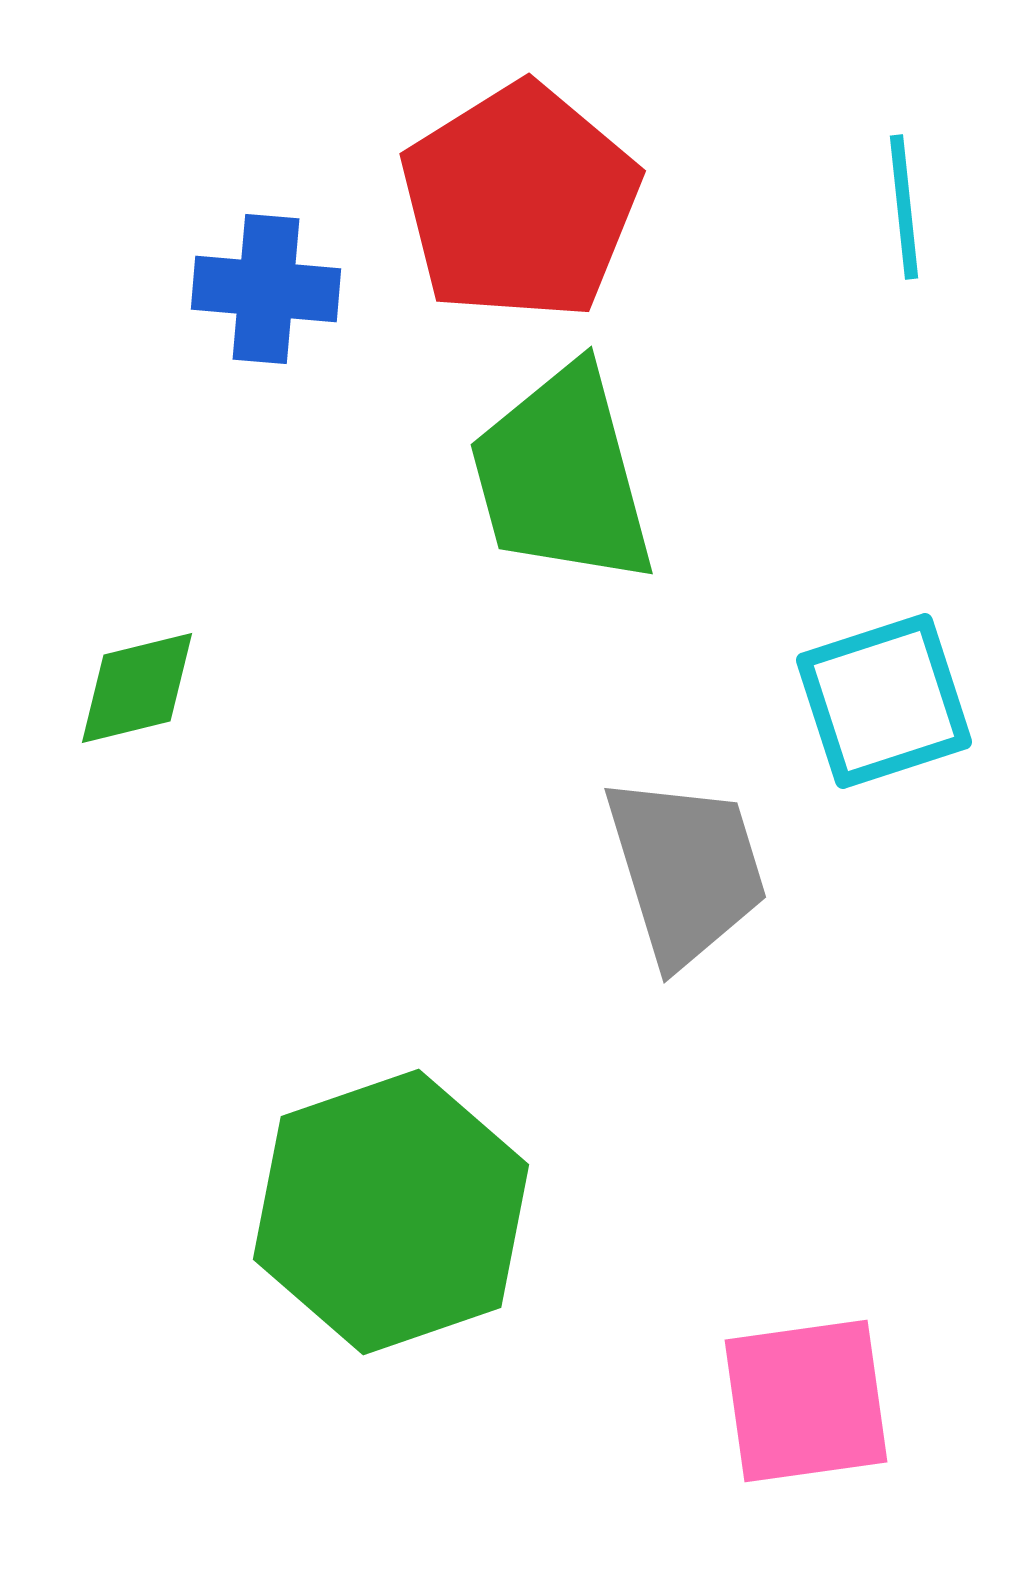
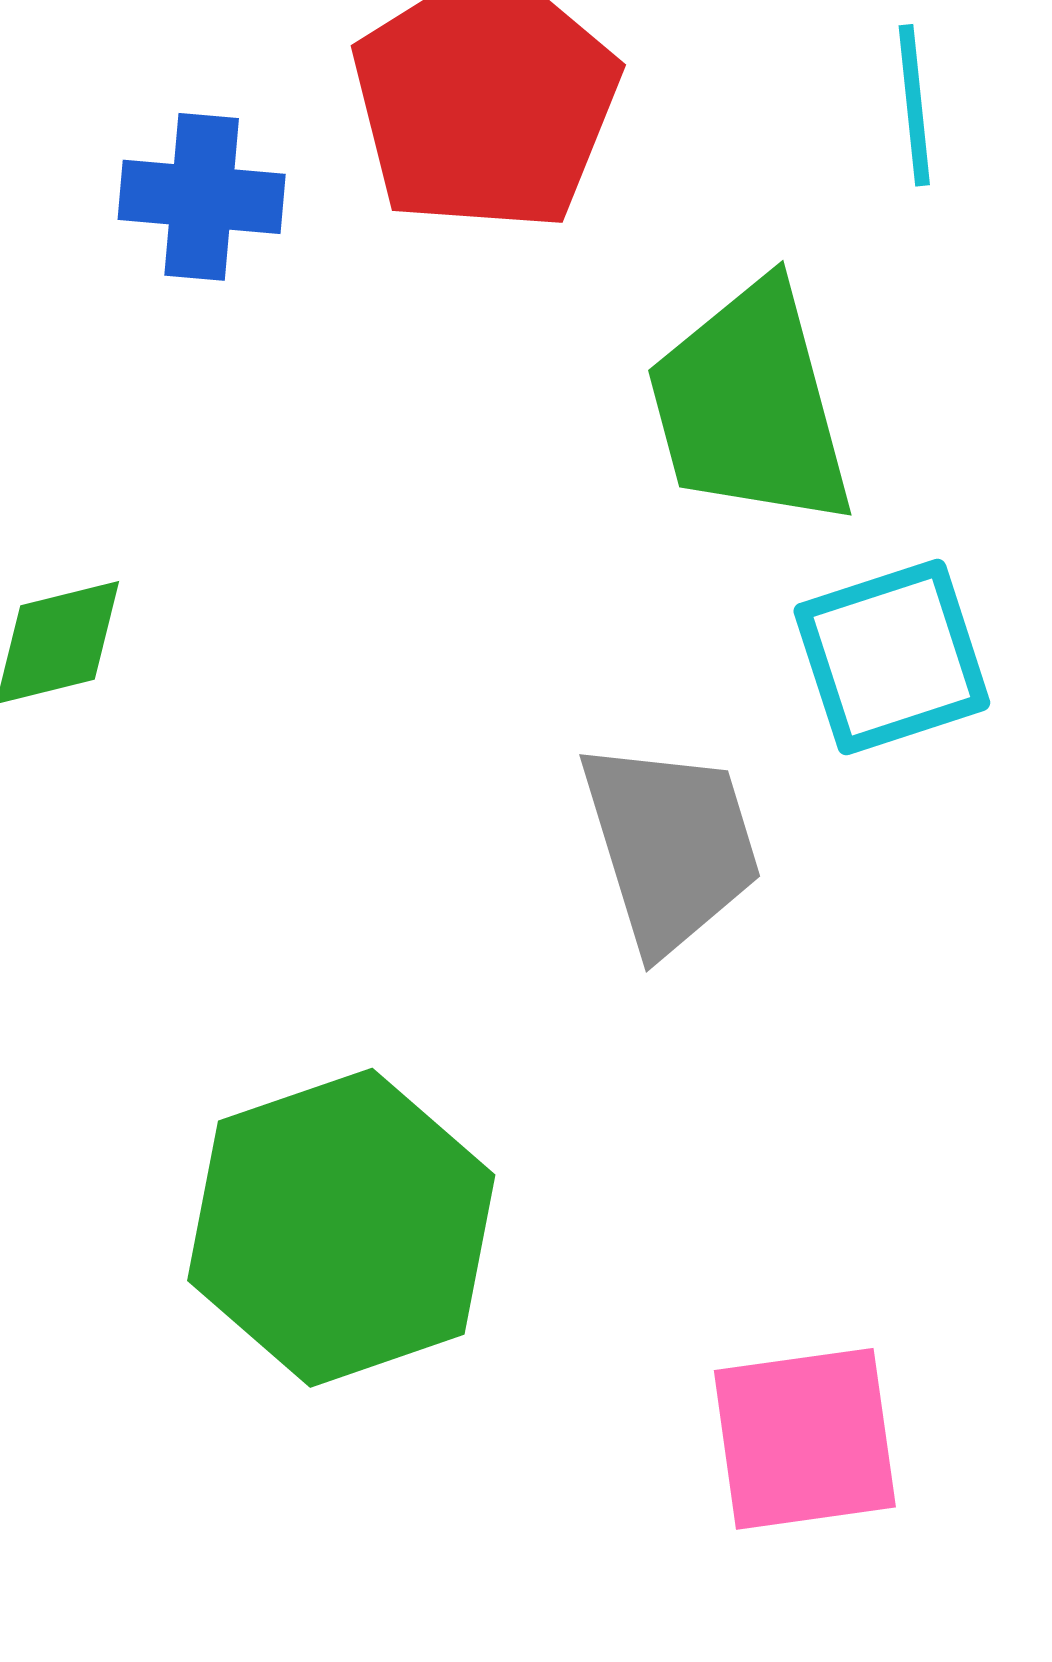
green trapezoid: (562, 476) -> (750, 406), moved

